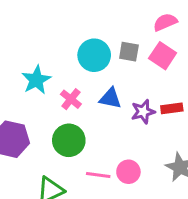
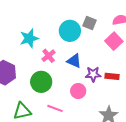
gray square: (129, 52) -> (89, 23), moved
pink circle: (128, 172) -> (78, 91), moved

